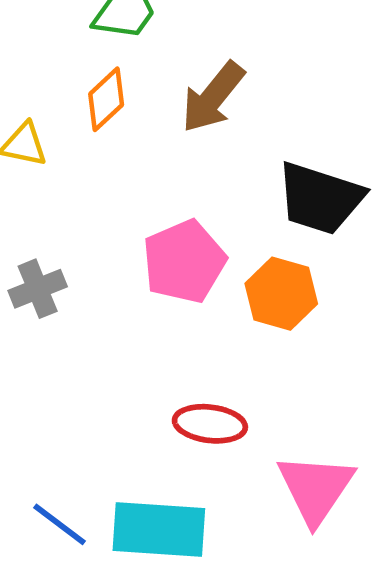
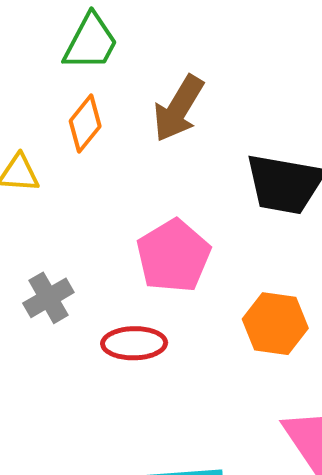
orange hexagon: (281, 294) -> (275, 324), moved
red ellipse: (210, 424) -> (134, 343), moved

